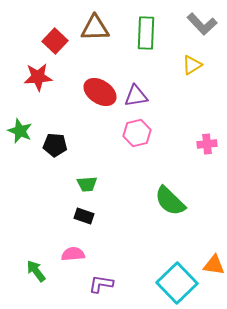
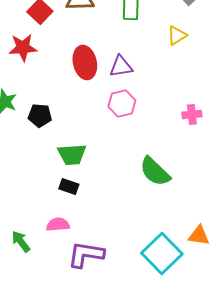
red ellipse: (100, 92) -> (85, 62), turned 44
green trapezoid: (87, 184) -> (72, 154), size x1.4
purple L-shape: (101, 284) -> (86, 254), size x1.5

